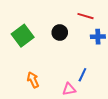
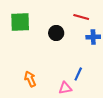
green square: (23, 36) -> (20, 22), moved, turned 35

